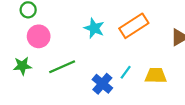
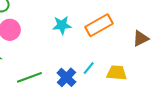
cyan star: (94, 28) -> (62, 25), turned -30
green line: (62, 67) -> (29, 77), moved

